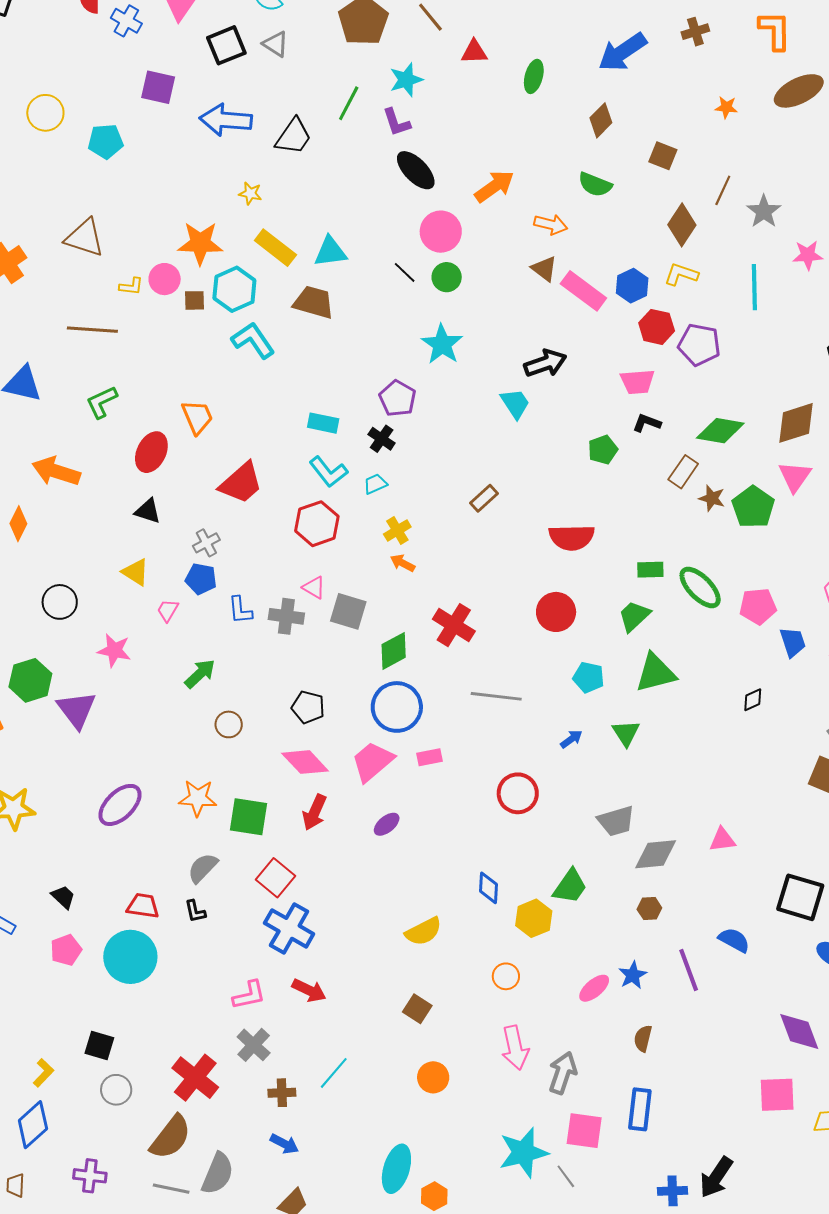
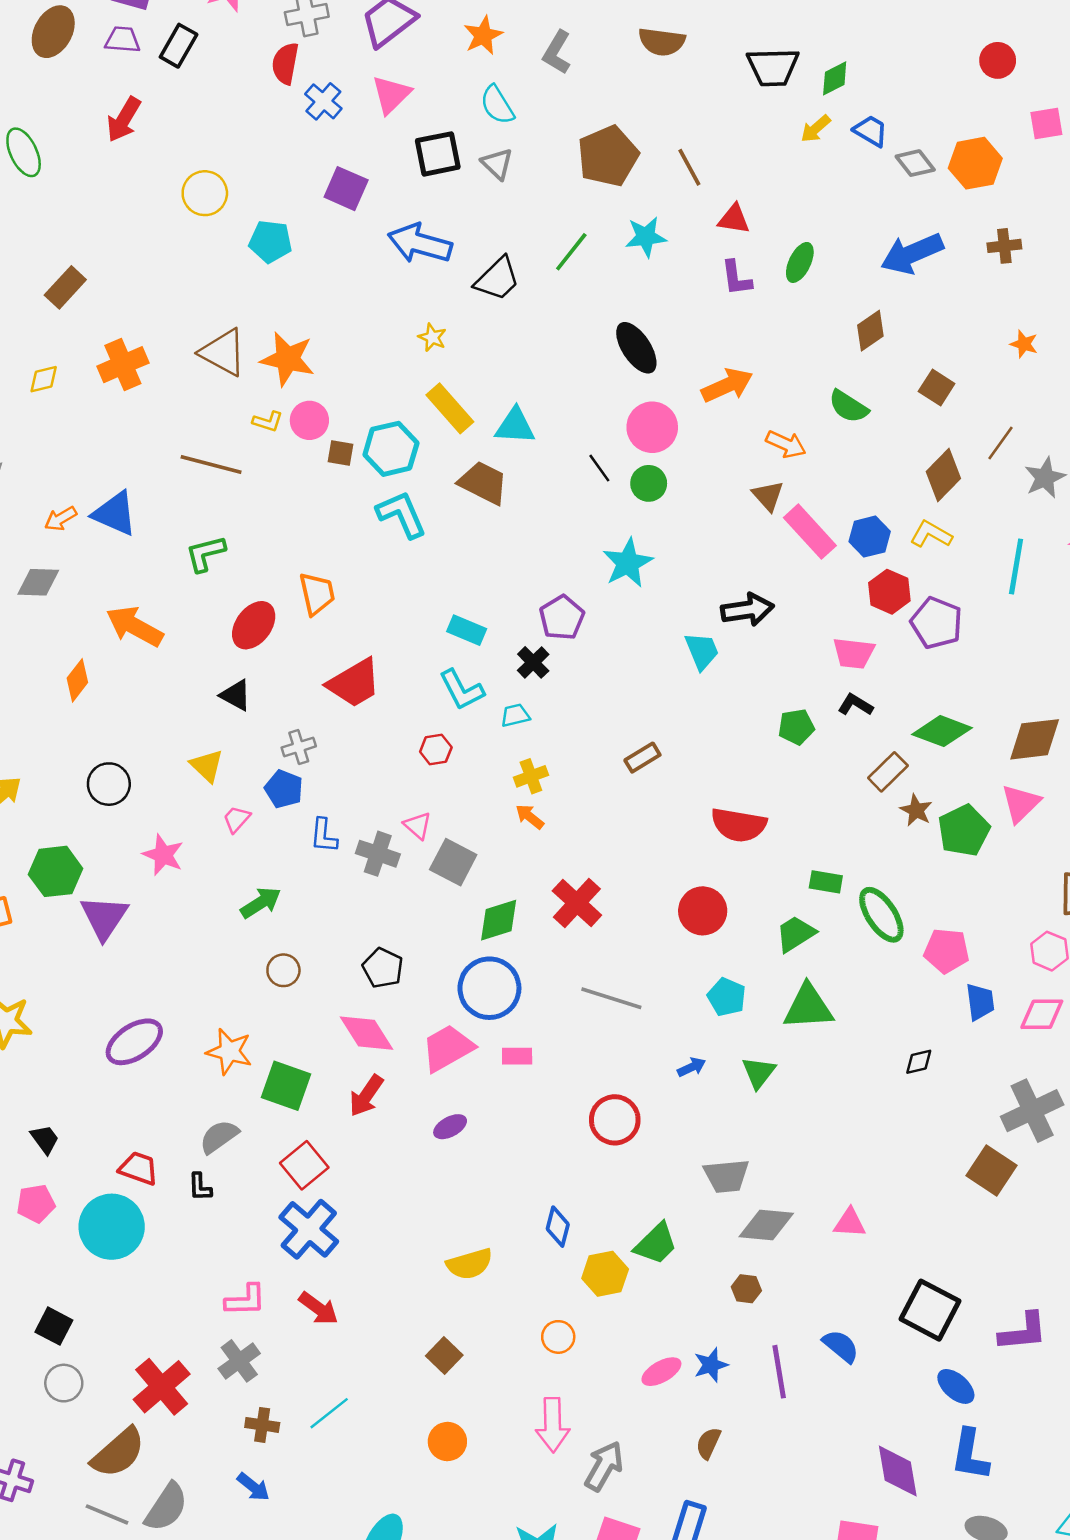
purple L-shape: (396, 122) -> (736, 278), moved
orange star: (200, 243) -> (288, 359), moved
red hexagon: (317, 524) -> (436, 749), size x0.6

